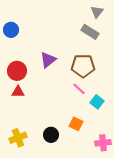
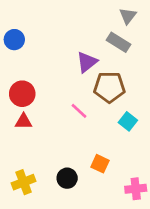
purple triangle: (48, 60) -> (87, 62), moved
pink line: (79, 89) -> (79, 111), moved
cyan square: (97, 102) -> (128, 121), moved

